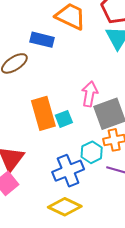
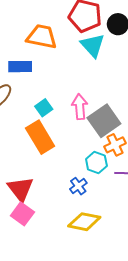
cyan square: (64, 119) -> (44, 108), moved
blue cross: (68, 171) -> (78, 186), size x0.6

